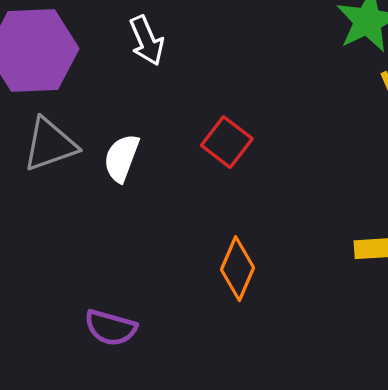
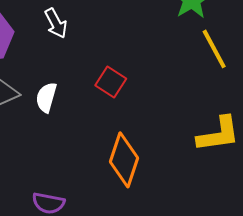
orange diamond: (238, 269) -> (124, 160), size x1.4

